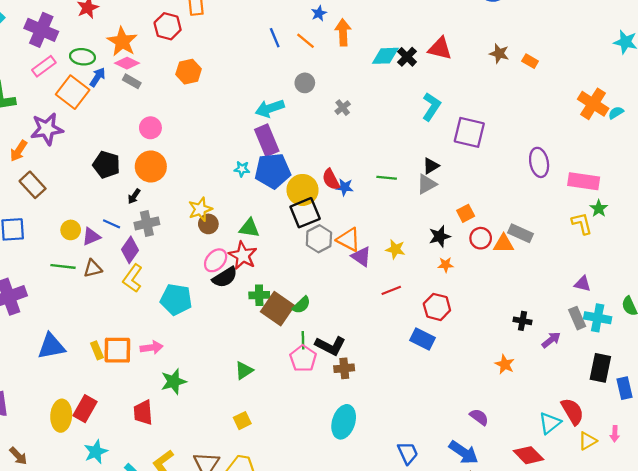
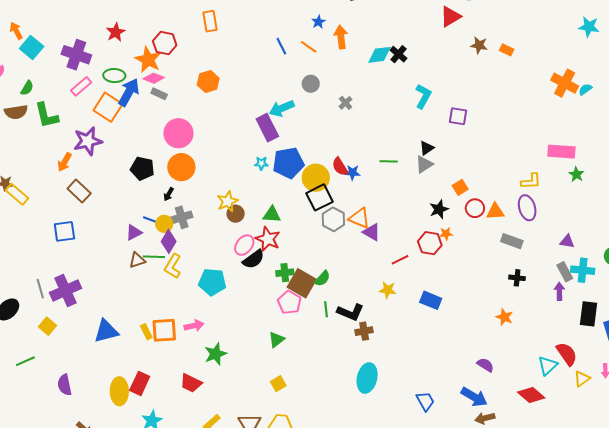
red hexagon: (168, 26) -> (165, 43), moved
red triangle: (440, 48) -> (451, 17), moved, turned -40
blue arrow: (97, 77) -> (129, 92), size x1.6
pink circle: (150, 128) -> (178, 133), size x1.5
purple square: (469, 132) -> (458, 116), size x0.7
purple rectangle: (267, 140) -> (267, 128), moved
purple ellipse: (539, 162) -> (527, 208), moved
yellow L-shape: (582, 223) -> (531, 181), moved, turned 105
yellow circle: (71, 230) -> (164, 224), moved
gray rectangle: (520, 233) -> (512, 241), moved
yellow star: (395, 249) -> (388, 290), moved
green line: (63, 266) -> (154, 257), moved
red hexagon: (437, 307) -> (430, 243), moved
purple arrow: (551, 340) -> (559, 291), moved, turned -48
pink pentagon: (303, 358) -> (289, 302), moved
red trapezoid: (143, 413) -> (191, 383), turned -55

